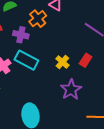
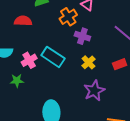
purple cross: (21, 35) -> (82, 36), moved
red rectangle: (86, 60) -> (120, 64), moved, turned 32

